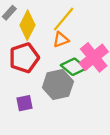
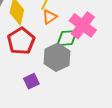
green diamond: (74, 67) -> (67, 38), turned -30

